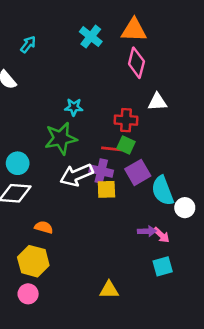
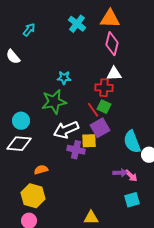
white triangle: (157, 102) -> (114, 74), moved
red line: (112, 149) -> (93, 110), turned 49
purple cross: (101, 171) -> (76, 150), moved
purple square: (138, 172) -> (100, 128), moved
orange semicircle: (44, 227) -> (41, 170), turned -32

